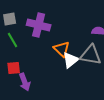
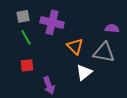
white triangle: (71, 60) -> (84, 72), moved
purple arrow: (25, 82) -> (49, 85), moved

